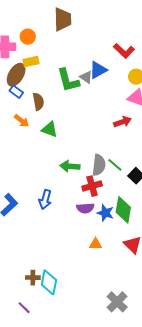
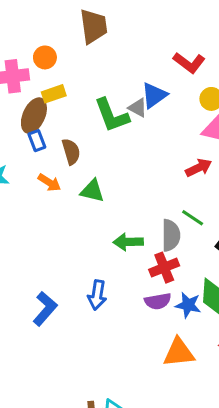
blue rectangle: (16, 92) -> (37, 141), turned 40
green line: (115, 165) -> (193, 218), moved
orange triangle: (96, 244) -> (179, 353), size x1.6

